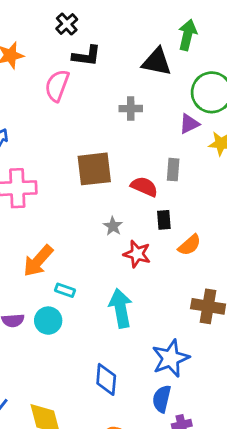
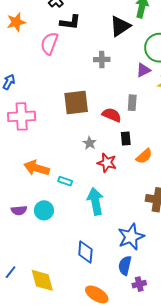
black triangle: (157, 62) -> (120, 26), turned -45
orange arrow: (38, 261) -> (37, 168), turned 65
cyan rectangle: (65, 290) -> (65, 181), moved

